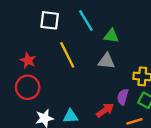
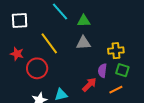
white square: (50, 20) -> (20, 21), moved
red circle: (28, 87) -> (37, 68), moved

